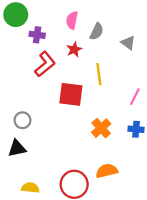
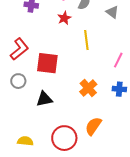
red L-shape: (45, 64) -> (19, 49), moved
red square: (71, 94) -> (47, 63), moved
black triangle: (17, 148) -> (44, 99), moved
orange semicircle: (107, 171) -> (93, 126), turned -42

